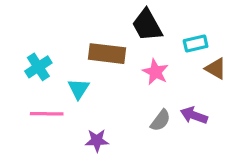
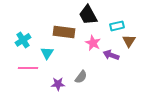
brown triangle: (216, 69) -> (129, 41), turned 32
purple arrow: (194, 115) -> (111, 55), moved
gray semicircle: (160, 120) -> (81, 77), moved

